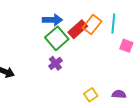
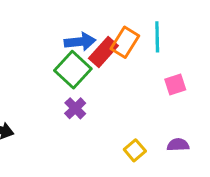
blue arrow: (52, 20) -> (80, 42), moved
pink square: (126, 46) -> (175, 85), moved, turned -32

